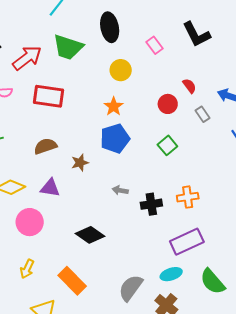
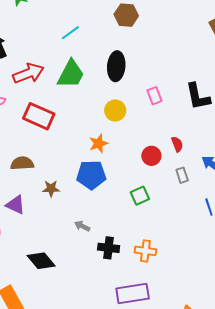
green trapezoid: (68, 47) -> (71, 74), turned -96

